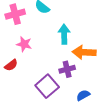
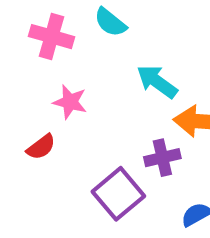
pink cross: (15, 14) -> (51, 37), turned 30
cyan arrow: (64, 34) -> (157, 82), turned -54

